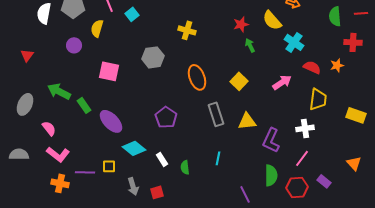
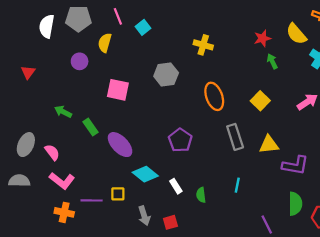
green arrow: (59, 91) -> (63, 112), size x0.7
gray ellipse: (25, 104) -> (26, 145), moved
purple L-shape: (271, 140) -> (295, 165), turned -105

